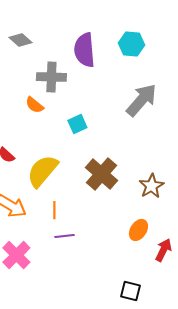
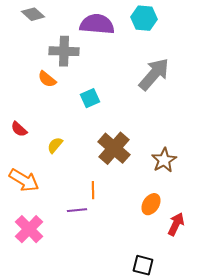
purple semicircle: (84, 50) -> (97, 24), turned 100
yellow semicircle: (42, 171) -> (55, 145), size x0.5
orange line: (54, 210) -> (93, 190), moved

